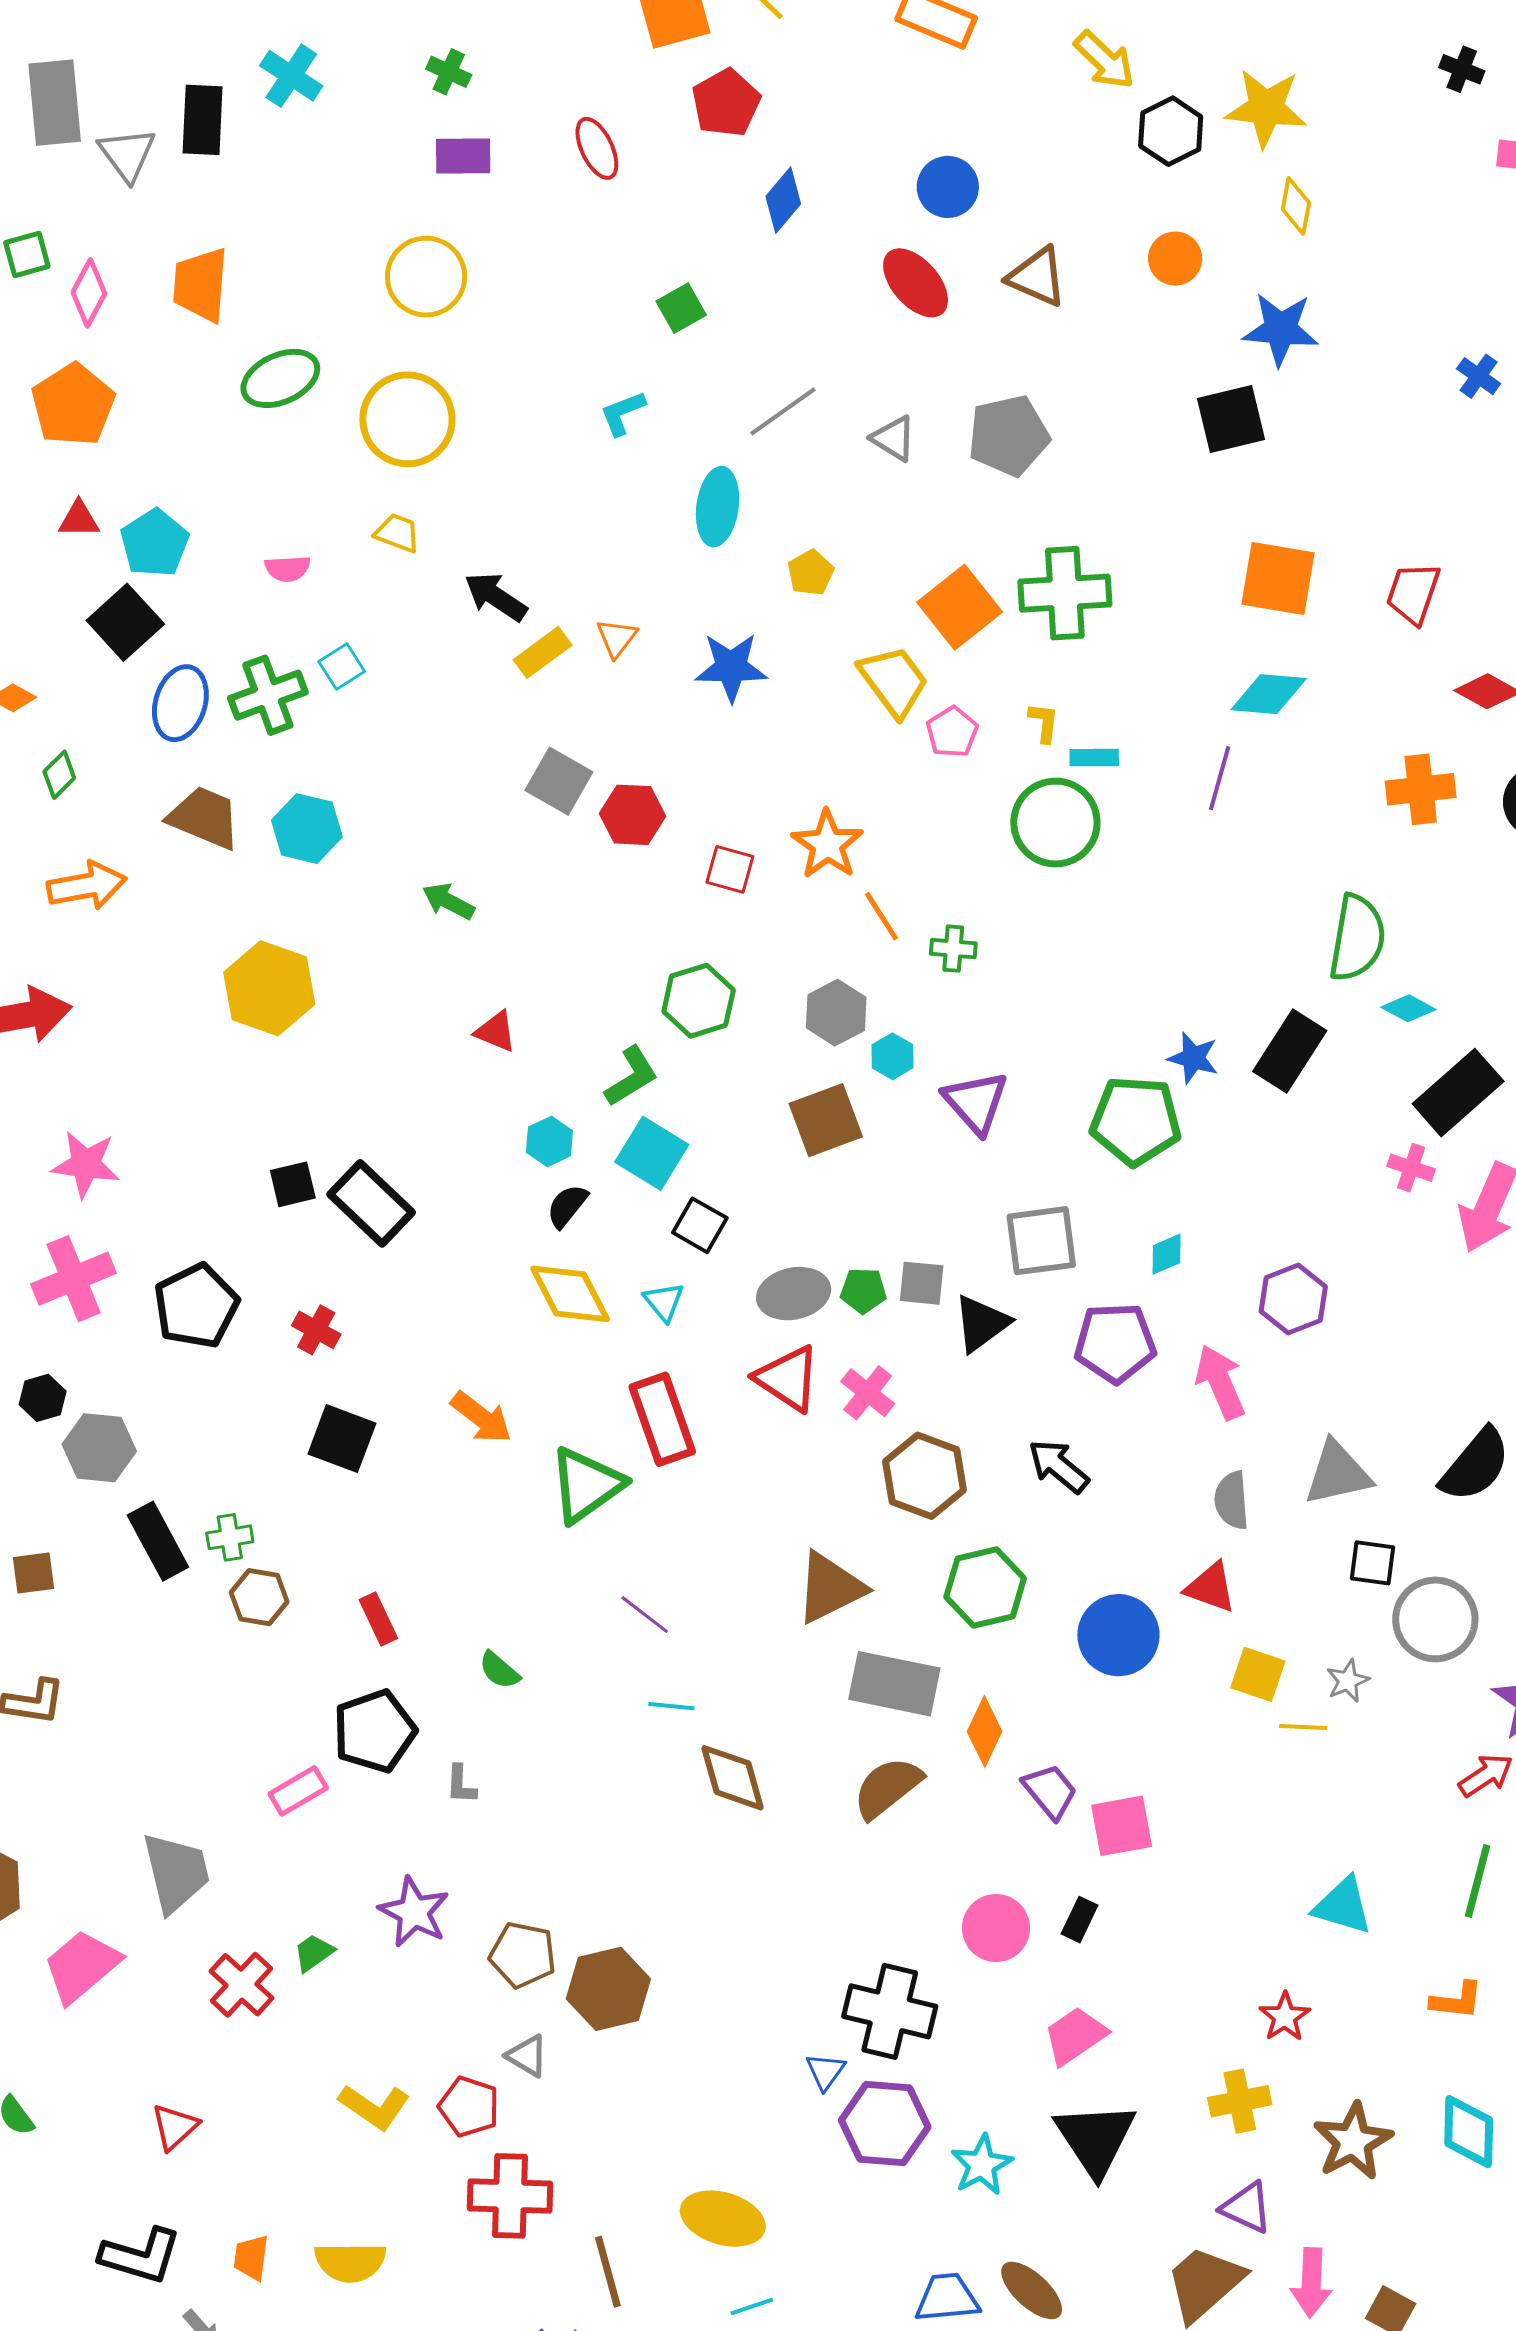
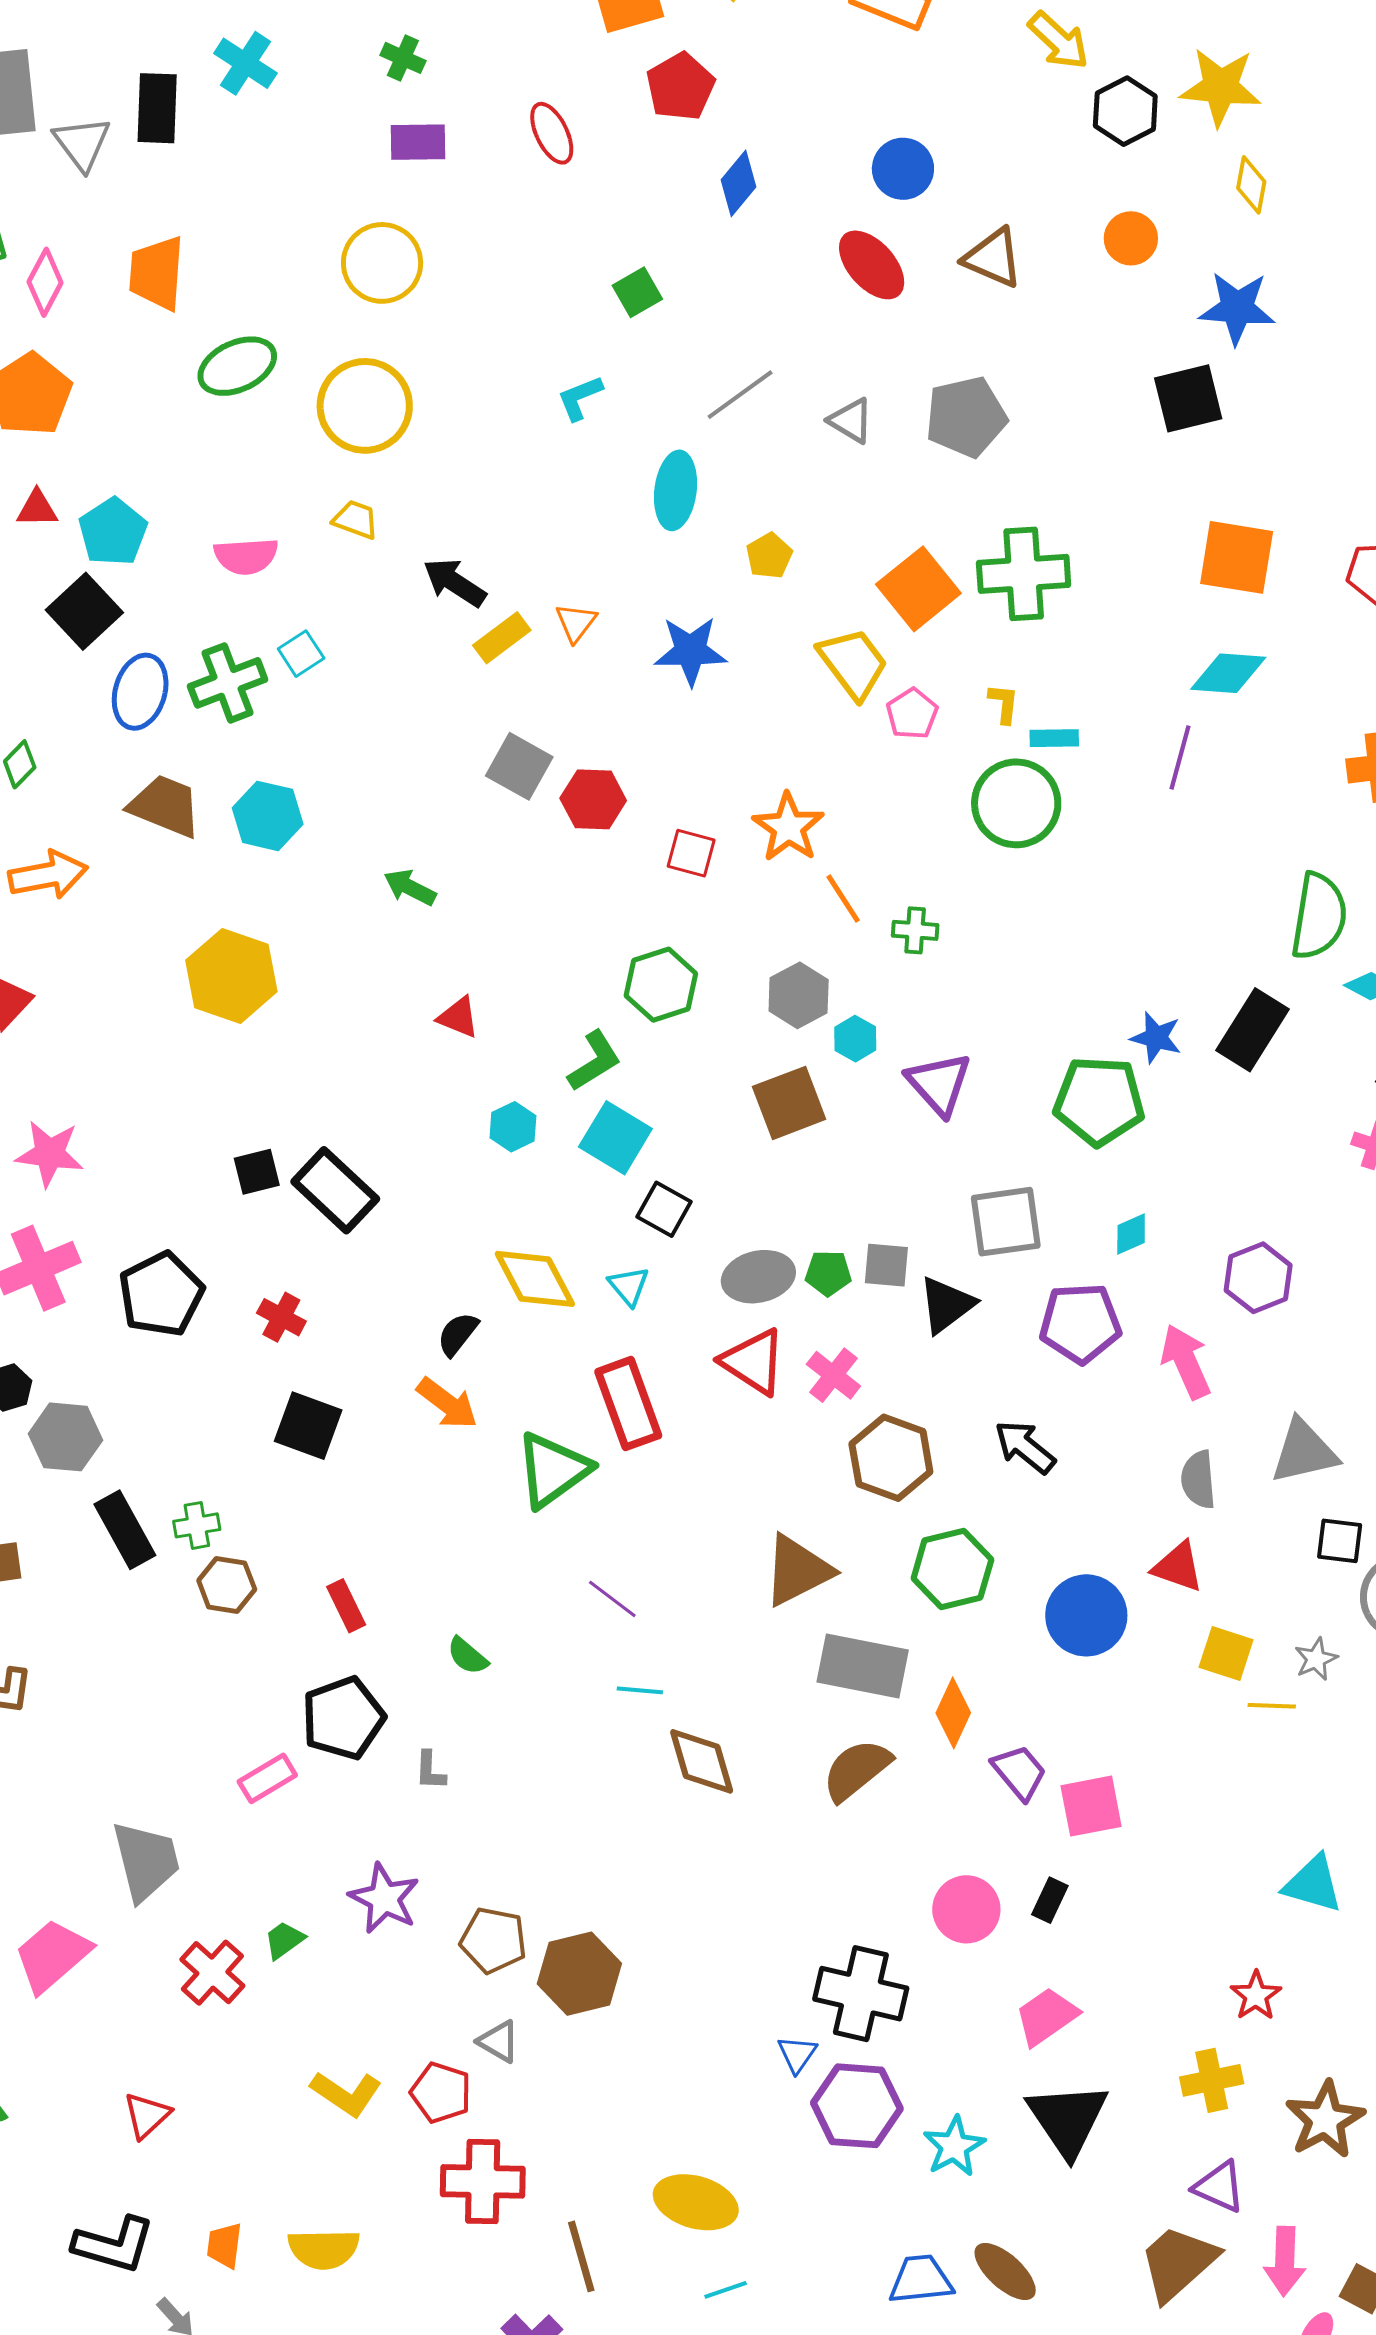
pink semicircle: (288, 569) -> (246, 556), size x1.4
black semicircle: (567, 1206) -> (458, 1334), moved

